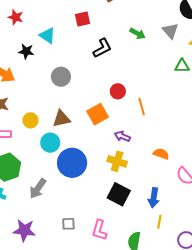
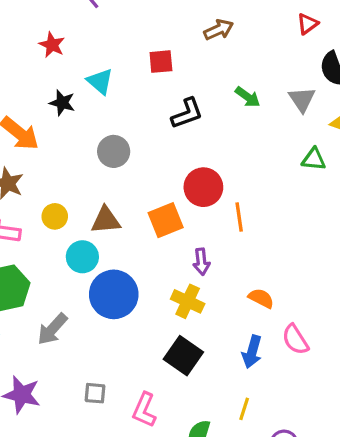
red circle: (118, 91) -> (203, 187), size x1.5
purple arrow: (122, 136) -> (201, 262), turned -126
blue arrow: (154, 198) -> (252, 352), moved

